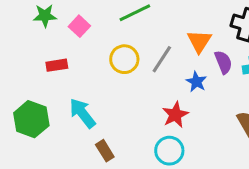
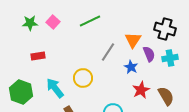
pink square: (79, 26) -> (53, 22), moved
yellow circle: (124, 59) -> (83, 78), moved
red star: (175, 115) -> (141, 90), moved

